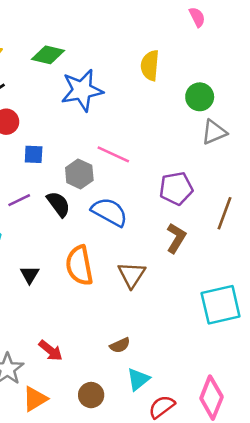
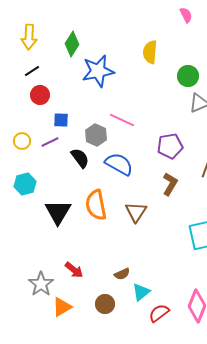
green diamond: (48, 55) -> (72, 44), turned -70
purple line: (19, 200) -> (50, 142), moved
black triangle: (30, 275) -> (58, 212), size x1.8
brown semicircle: (120, 345) -> (122, 274), moved

